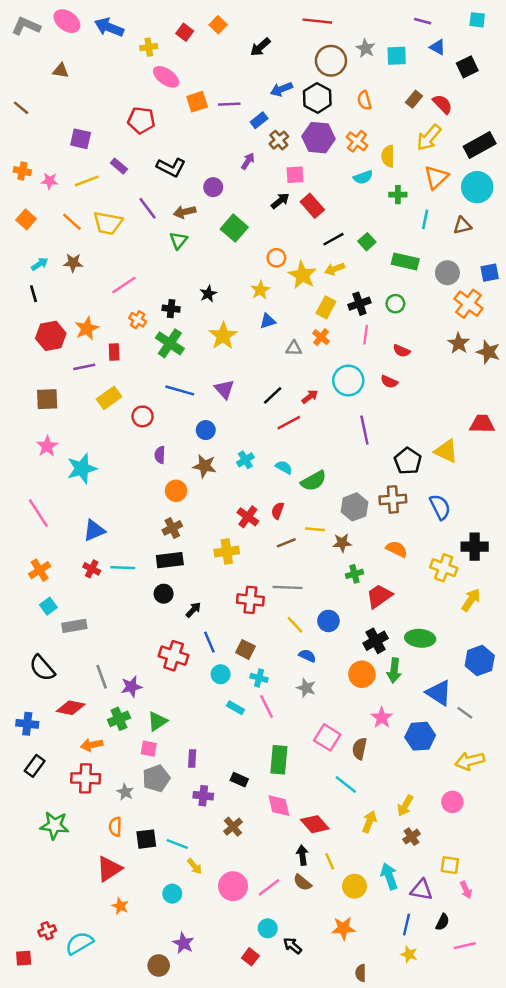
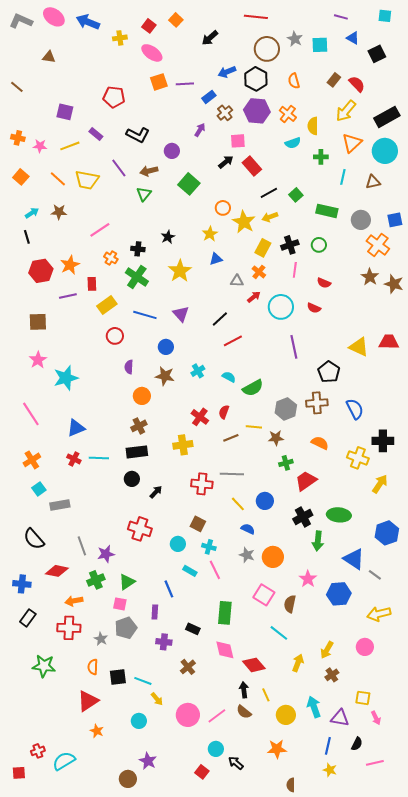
pink ellipse: (166, 77) -> (152, 53), moved
red arrow: (310, 397) -> (254, 297), moved
yellow rectangle: (109, 398) -> (107, 305), moved
yellow triangle: (446, 451) -> (359, 347), moved
blue line: (209, 642) -> (169, 589), moved
orange circle: (362, 674) -> (273, 557), moved

